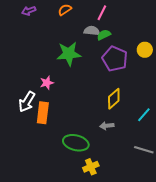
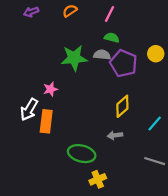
gray semicircle: (92, 31) -> (102, 55), moved
green semicircle: (104, 35) -> (112, 38), turned 40

